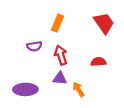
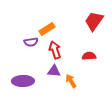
orange rectangle: (58, 23) -> (47, 29), moved, turned 35
red trapezoid: (104, 23) -> (94, 21), turned -110

